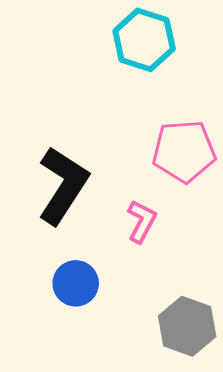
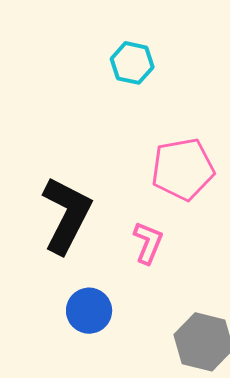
cyan hexagon: (144, 40) -> (132, 63), size x0.7

